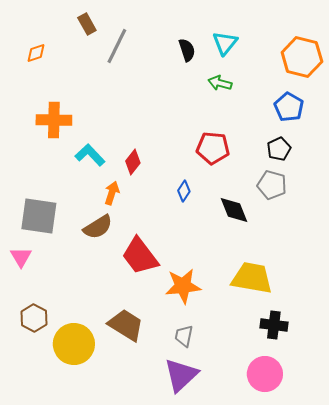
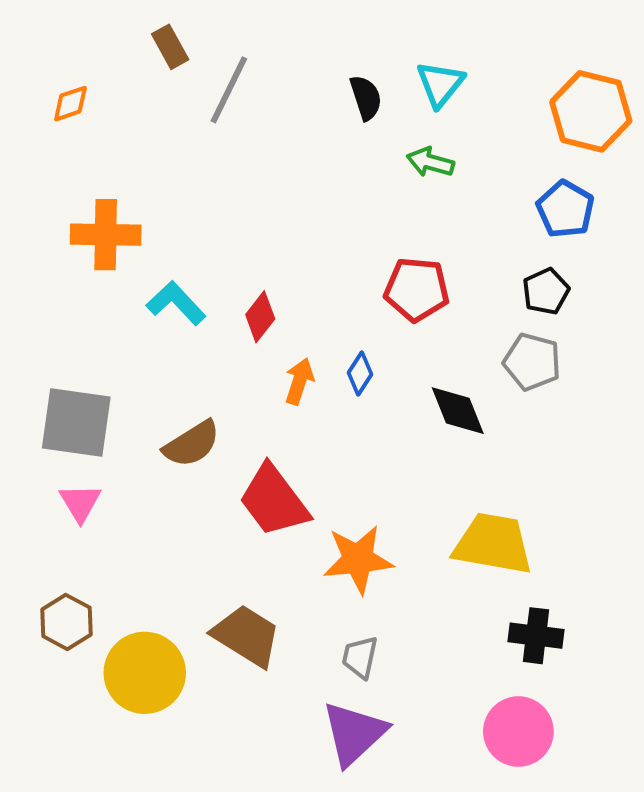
orange arrow: (112, 193) -> (299, 381), moved
pink triangle: (21, 257) -> (80, 503), moved

